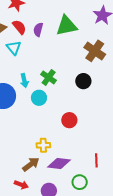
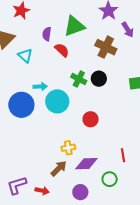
red semicircle: (19, 27) -> (62, 50), moved
green cross: (49, 77) -> (79, 79), moved
cyan arrow: (24, 81) -> (40, 87), turned -72
cyan circle: (39, 98) -> (57, 101), size x1.5
red arrow: (21, 185) -> (42, 191), moved

